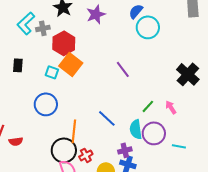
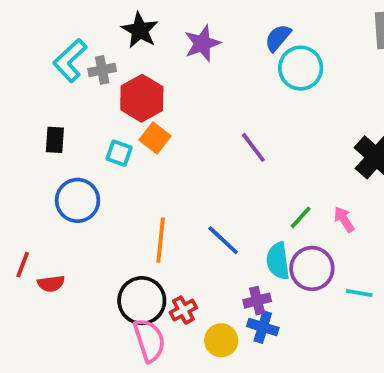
orange square: (71, 64) -> (155, 138), size x0.7
blue circle: (46, 104) -> (78, 200), moved
orange line: (74, 131) -> (161, 240), moved

